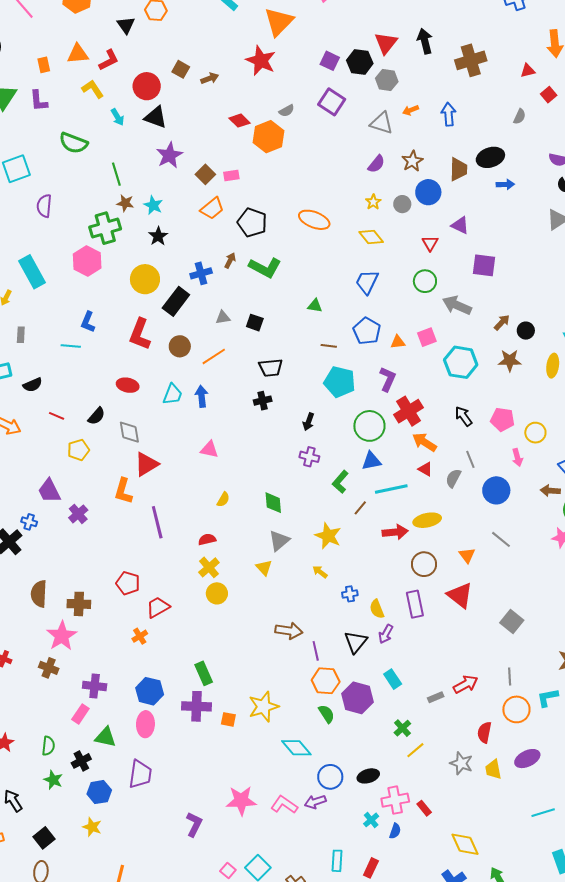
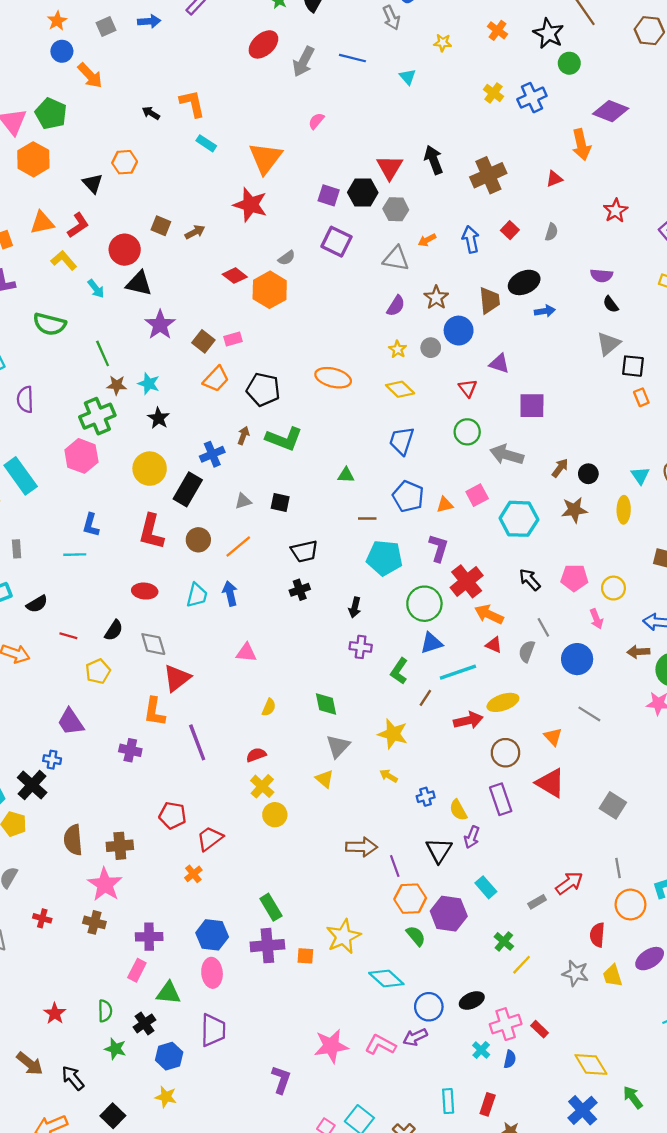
red square: (549, 95) -> (510, 230), moved
purple cross: (78, 514) -> (130, 750), moved, turned -30

